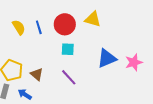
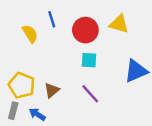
blue line: (39, 27) -> (52, 19), moved
brown triangle: (37, 74) -> (52, 90), turned 40

